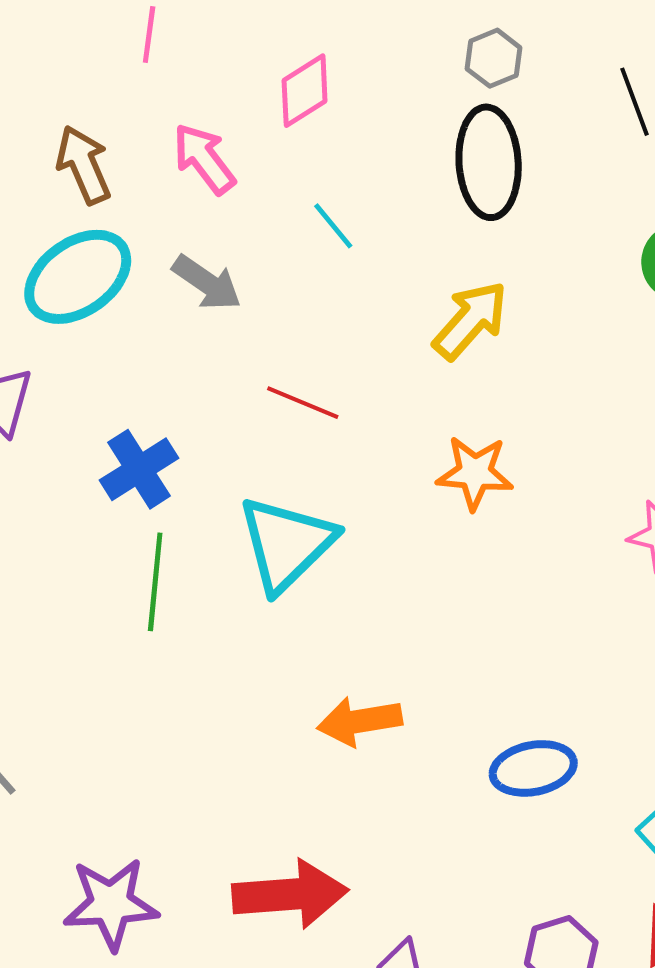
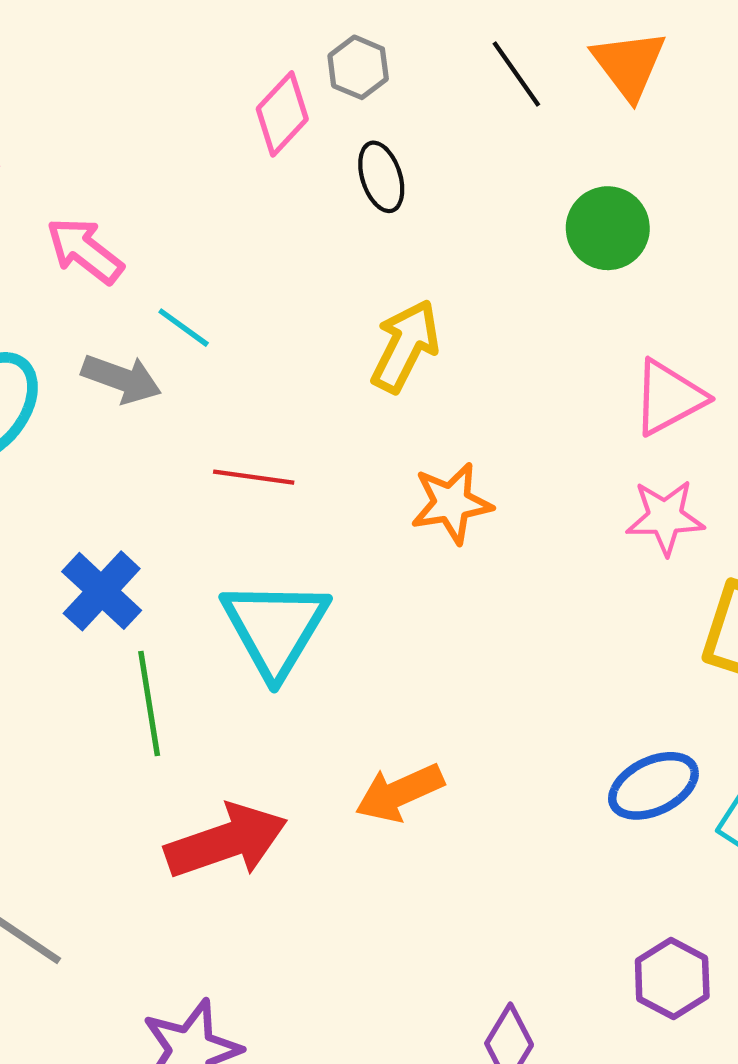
pink diamond: (305, 91) -> (282, 114), moved
black ellipse: (489, 162) -> (381, 177), size x0.6
cyan line: (333, 226) -> (184, 328), moved
blue ellipse: (533, 768) -> (653, 786), moved
red arrow: (290, 894) -> (226, 841), moved

